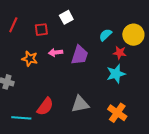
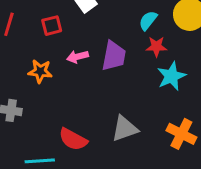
red star: (120, 53) -> (156, 47), moved
red semicircle: (45, 107) -> (73, 139), turned 90

